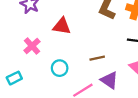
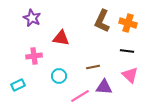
pink cross: (32, 46) -> (34, 56), turned 35
purple triangle: (109, 80) -> (104, 87), turned -30

